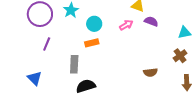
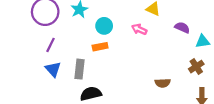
purple semicircle: (151, 21) -> (182, 28), moved
pink arrow: (126, 25) -> (139, 29), turned -128
blue triangle: (35, 78) -> (53, 69), moved

